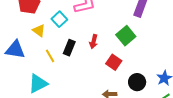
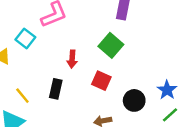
black rectangle: (69, 48) -> (56, 89), moved
yellow line: (50, 56) -> (22, 96), moved

